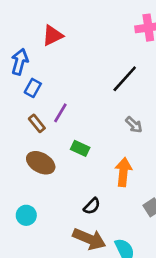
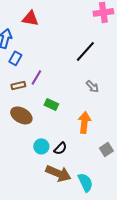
red triangle: (53, 35) -> (30, 18), turned 36
brown rectangle: (37, 123) -> (18, 85), turned -64
cyan circle: (26, 215) -> (41, 146), moved

